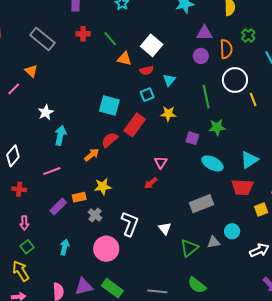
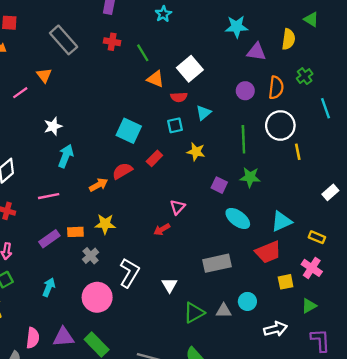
purple triangle: (204, 33) -> (256, 52), moved
red rectangle: (135, 125) -> (154, 158), size x0.6
red trapezoid: (242, 187) -> (268, 252), turned -35

